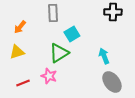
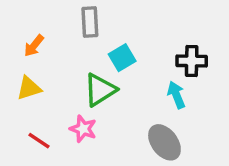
black cross: (113, 12) -> (192, 61), moved
gray ellipse: (112, 82) -> (164, 142), moved
red line: (23, 83) -> (39, 141), turned 56

